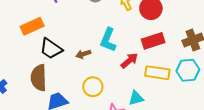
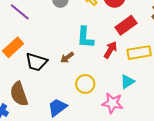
brown semicircle: (39, 78) -> (19, 94), moved

